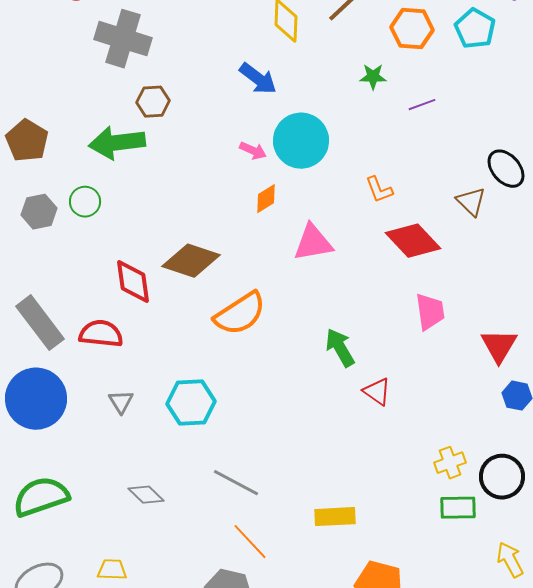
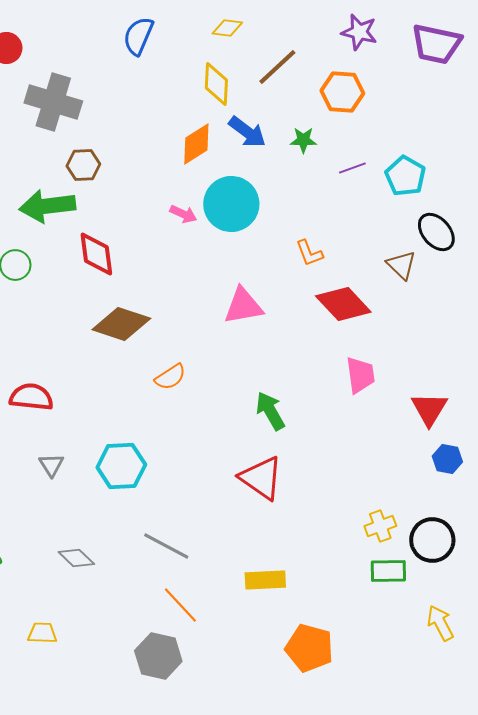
cyan pentagon: (475, 29) -> (405, 176), moved
blue arrow: (258, 79) -> (247, 132), moved
orange diamond: (266, 199) -> (196, 144), moved, size x1.4
red diamond: (133, 282) -> (96, 254), moved
orange semicircle: (240, 314) -> (170, 377), size x0.6
red triangle: (377, 392) -> (261, 478), moved, size x1.6

